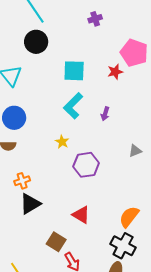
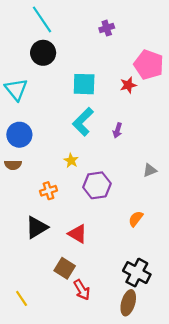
orange cross: (22, 181) -> (48, 191), moved
red triangle: (81, 215) -> (78, 234), moved
orange semicircle: (129, 217) -> (136, 219), moved, size x0.7

